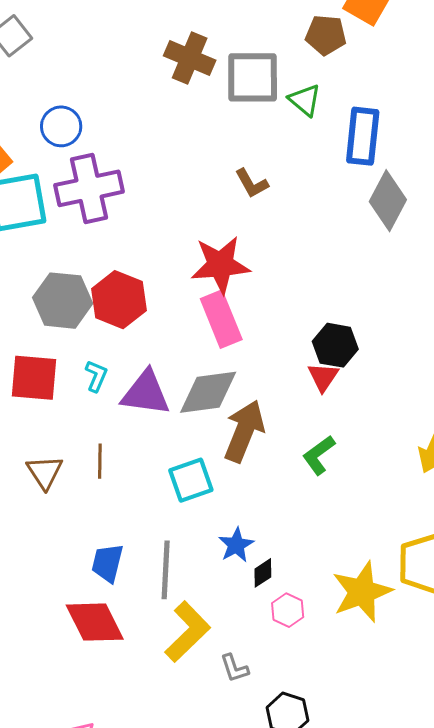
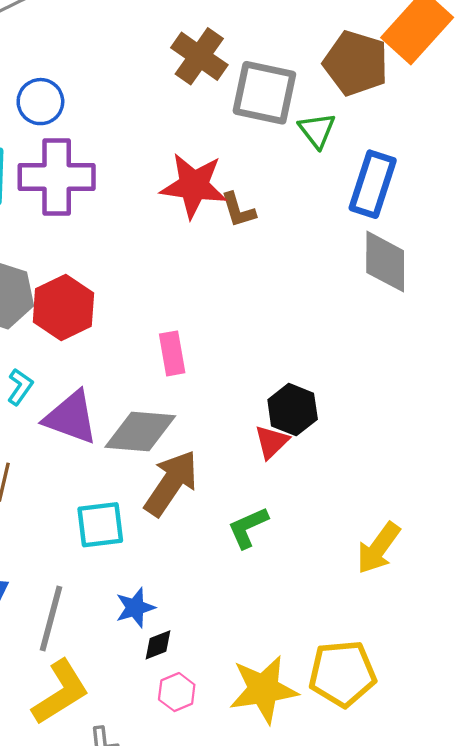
brown pentagon: (326, 35) -> (356, 63), size x1.4
gray diamond: (388, 201) -> (385, 262), turned -40
red star: (220, 265) -> (194, 186), moved
pink rectangle: (221, 319) -> (172, 353), size x0.7

